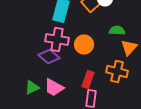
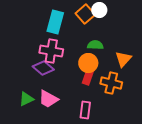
green semicircle: (117, 31) -> (95, 45), moved
orange circle: (84, 45) -> (88, 63), moved
red rectangle: (88, 80) -> (88, 76), moved

